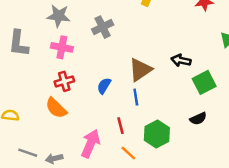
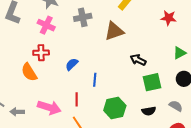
brown triangle: (140, 70) -> (114, 31), moved
black semicircle: (198, 119) -> (149, 111), moved
green hexagon: (157, 134) -> (115, 108), moved
pink arrow: (91, 144) -> (49, 107), turned 70

